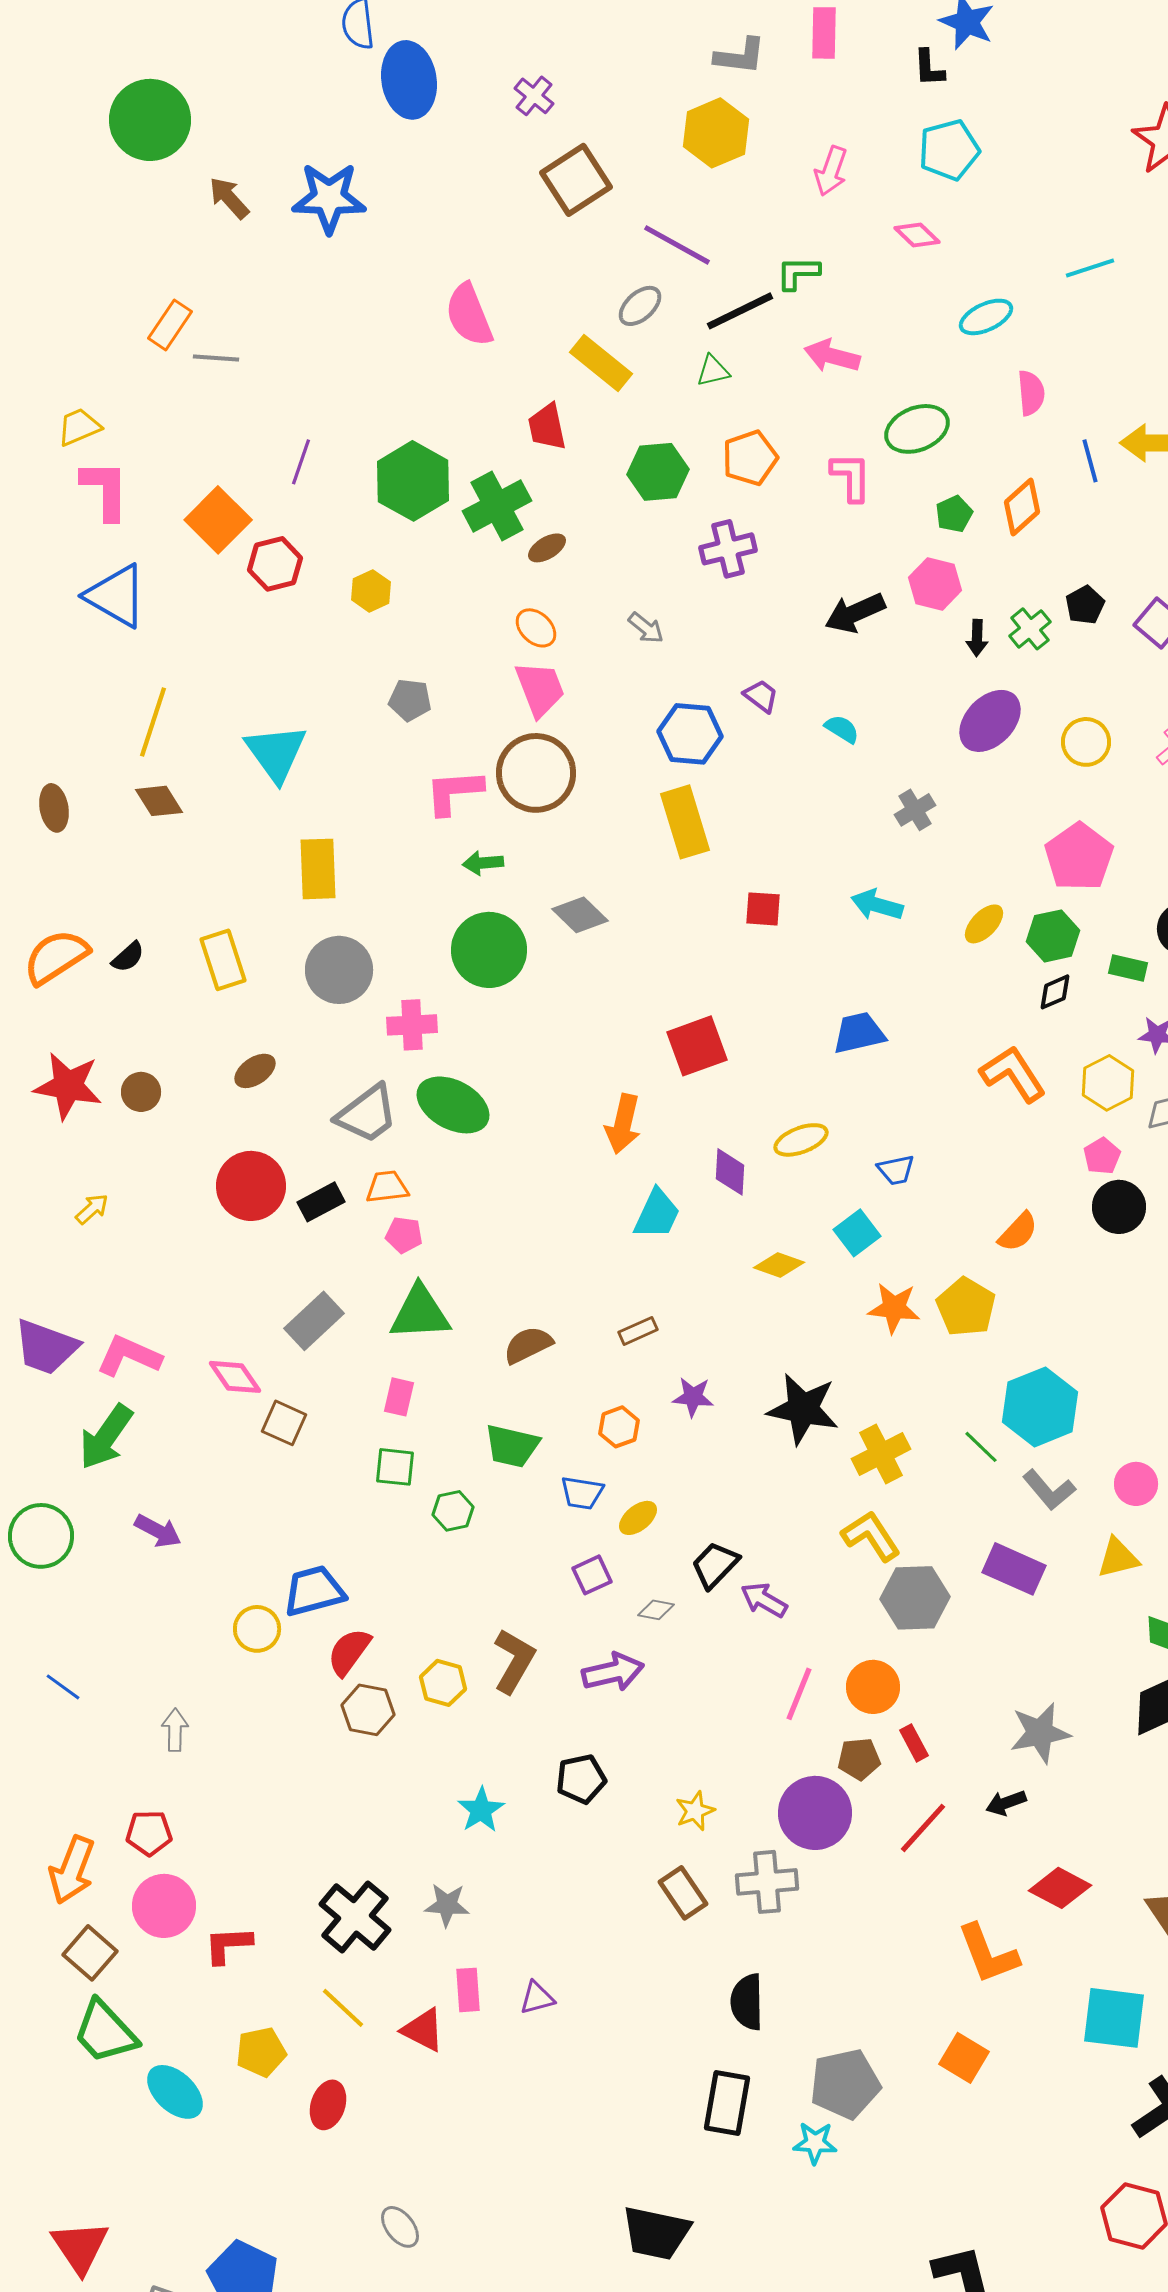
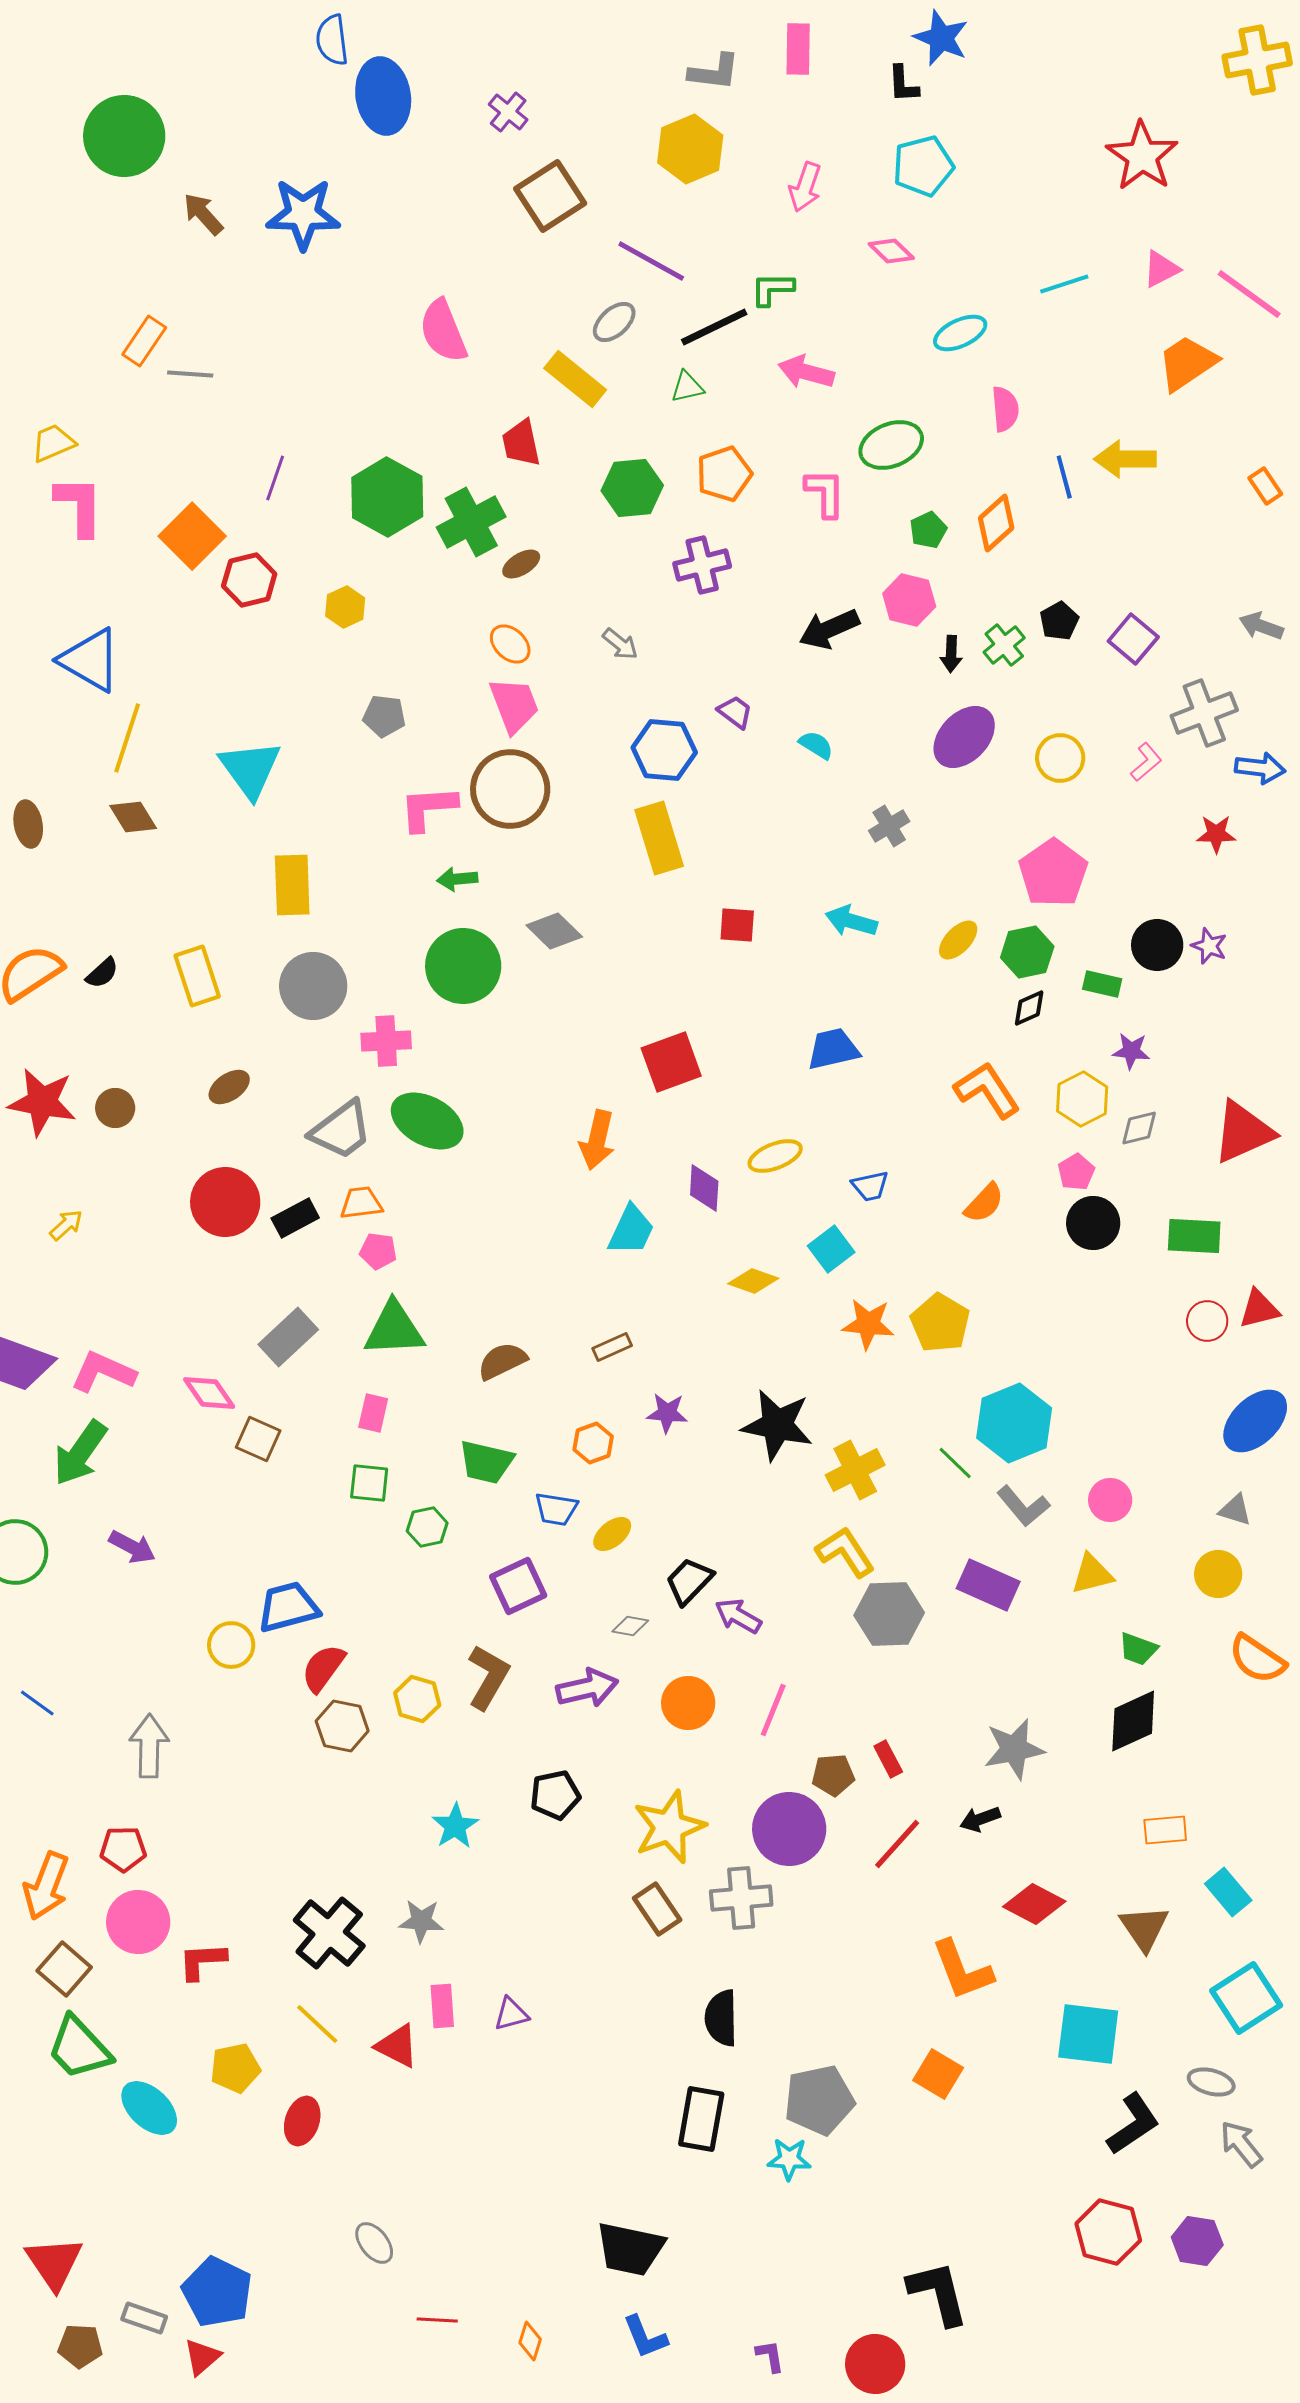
blue triangle: (116, 596) -> (90, 660), moved
orange semicircle: (1018, 1232) -> (984, 1203), moved
purple square: (592, 1575) -> (518, 1586), moved, size x1.4
orange circle: (873, 1687) -> (688, 1703), moved
gray arrow: (175, 1730) -> (149, 1746), size x1.5
yellow star: (695, 1811) -> (669, 1827), size x1.8

